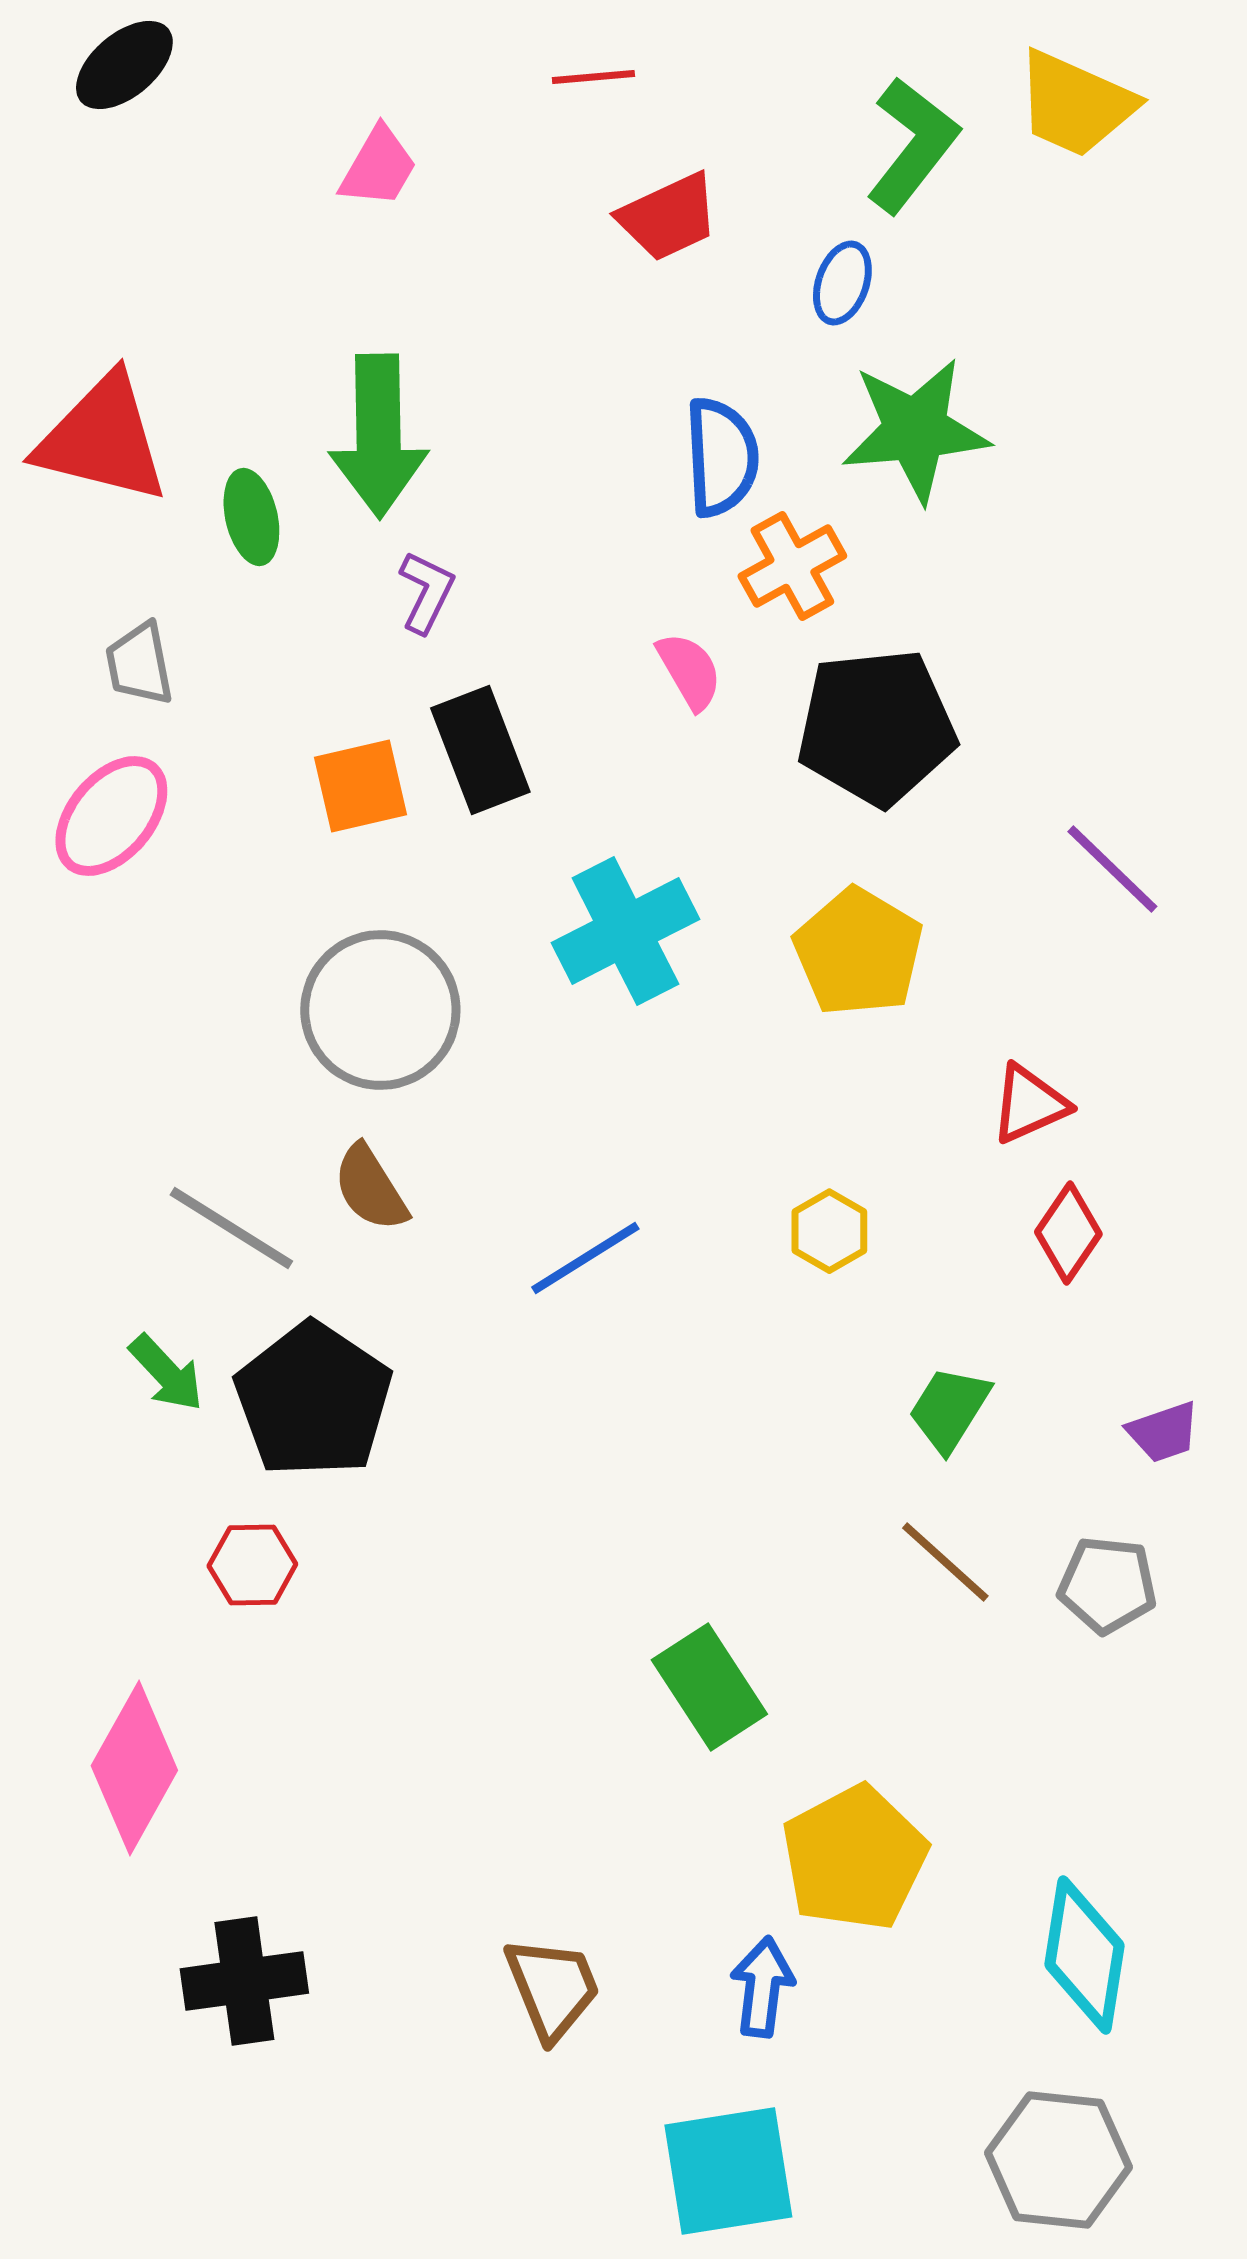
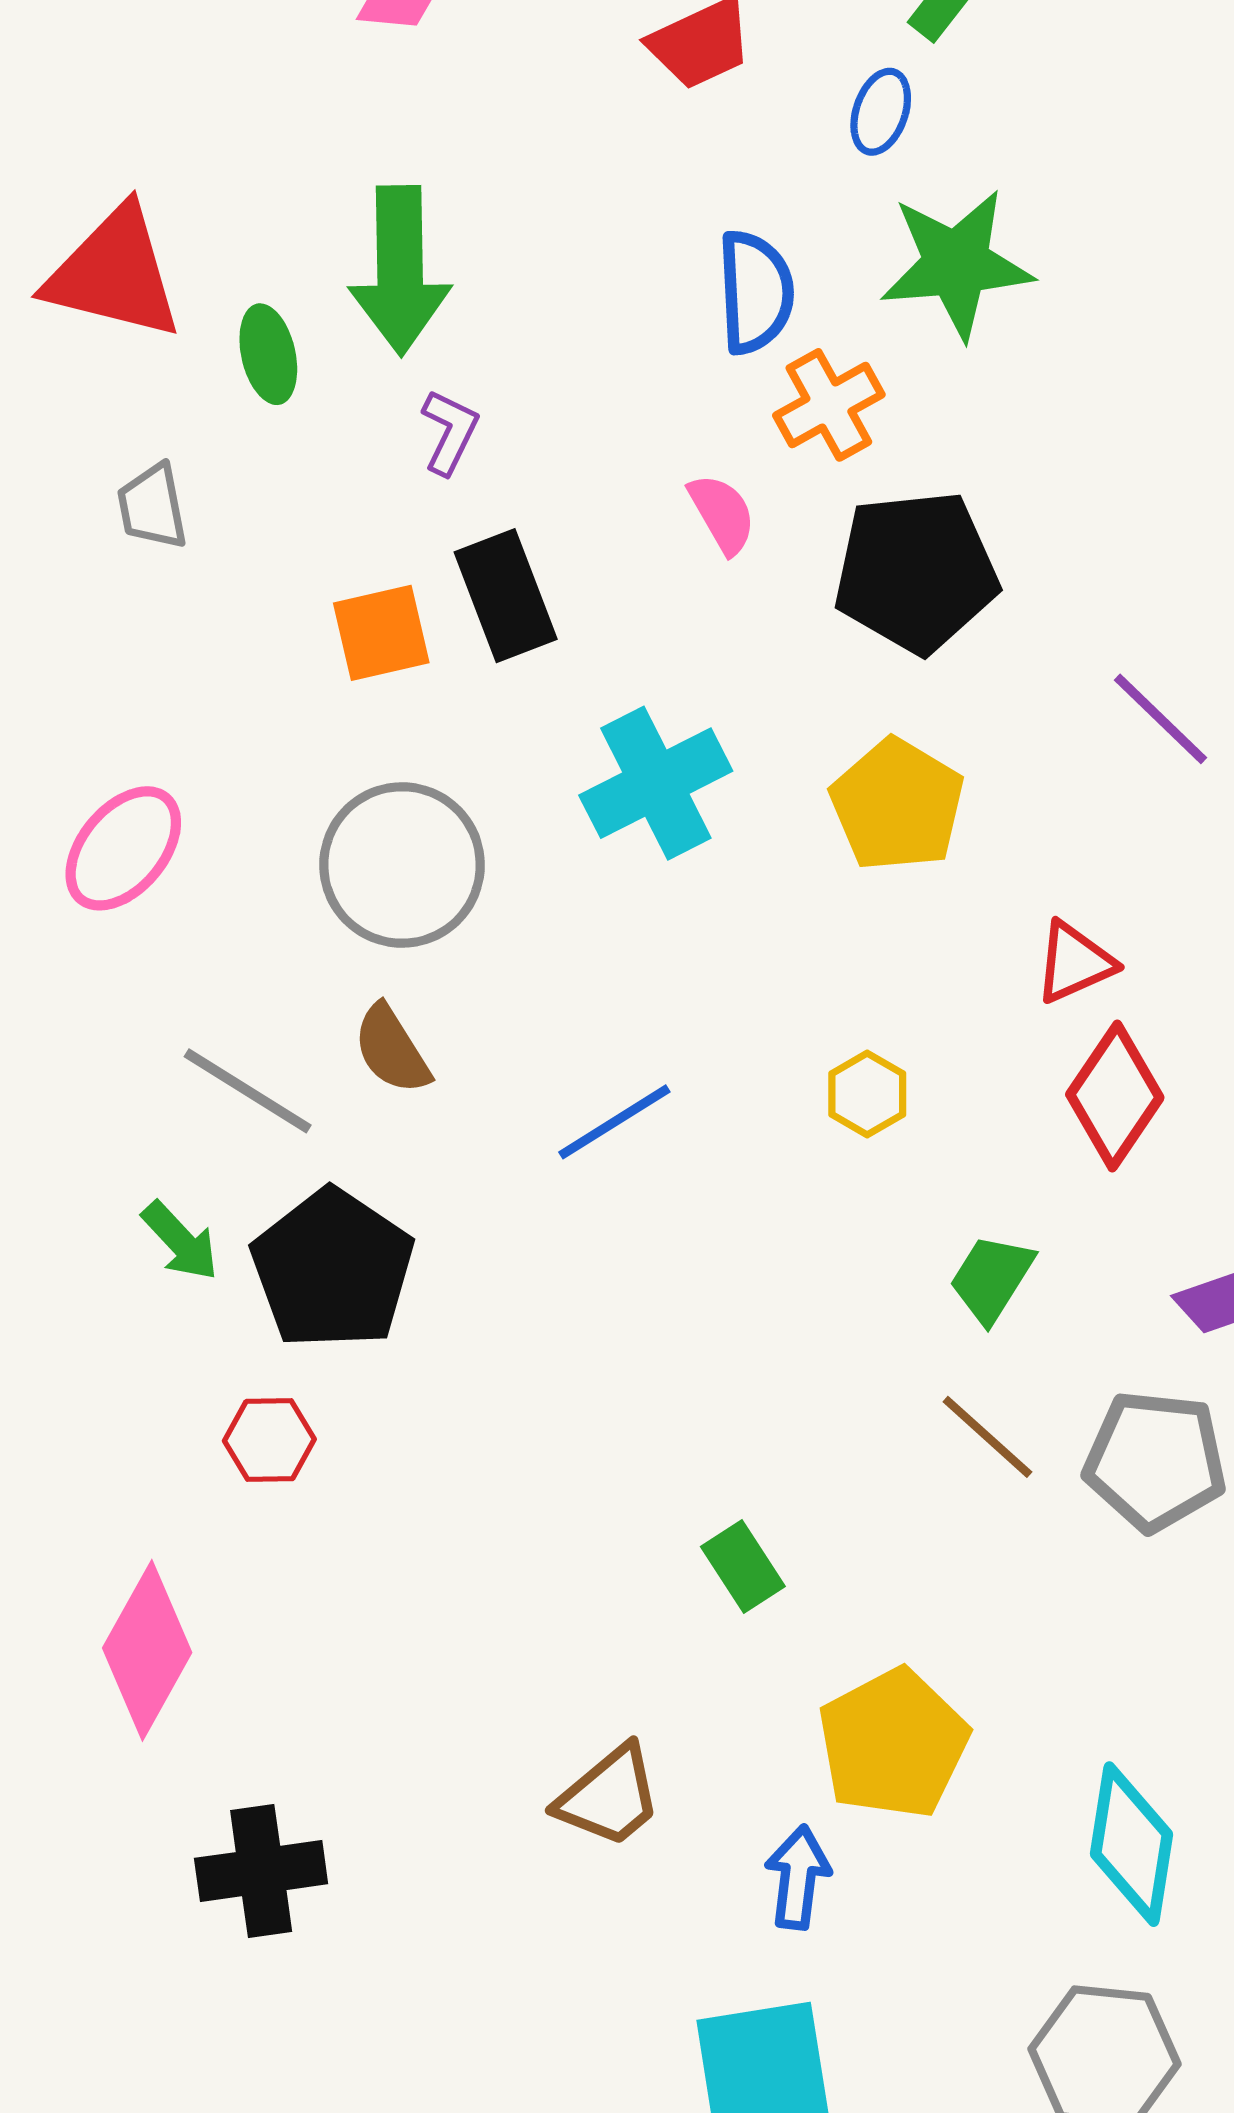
pink ellipse: (111, 816) -> (123, 848), moved
red diamond: (1068, 1233) -> (1115, 1096), size x1.4
gray pentagon: (1107, 1585) -> (1155, 1461), size x1.4
green rectangle: (709, 1687) -> (743, 1566), size x0.7
brown trapezoid: (552, 1988) -> (609, 1796), moved, turned 72

